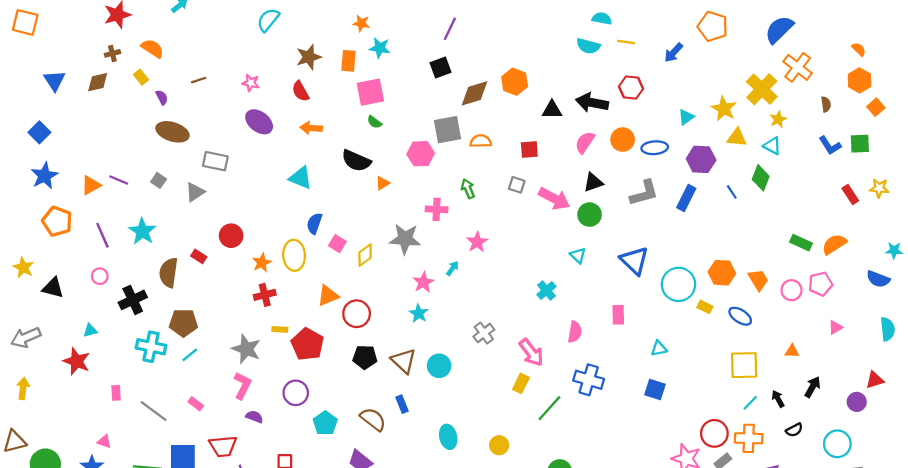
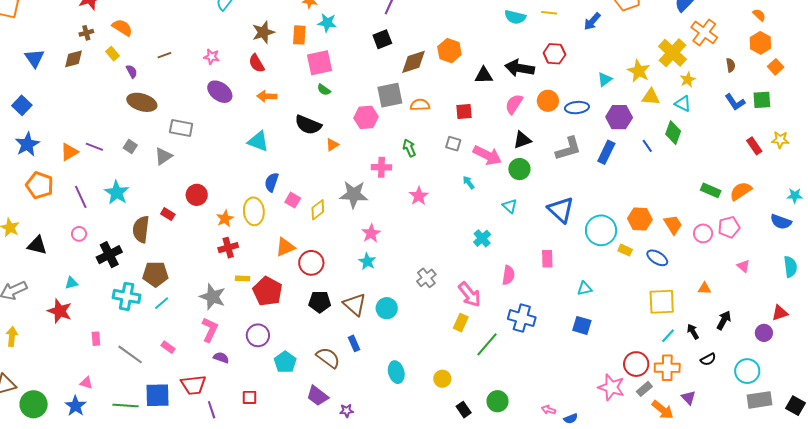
cyan arrow: (452, 268) -> (469, 182), moved, turned -72
pink triangle: (835, 327) -> (743, 266), turned -48

